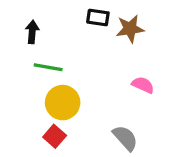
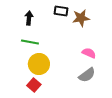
black arrow: (32, 32) -> (29, 18), moved
gray semicircle: (125, 138) -> (87, 75), moved, turned 96

